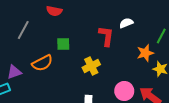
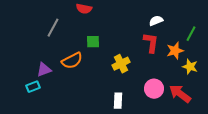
red L-shape: (106, 36) -> (151, 43), moved

